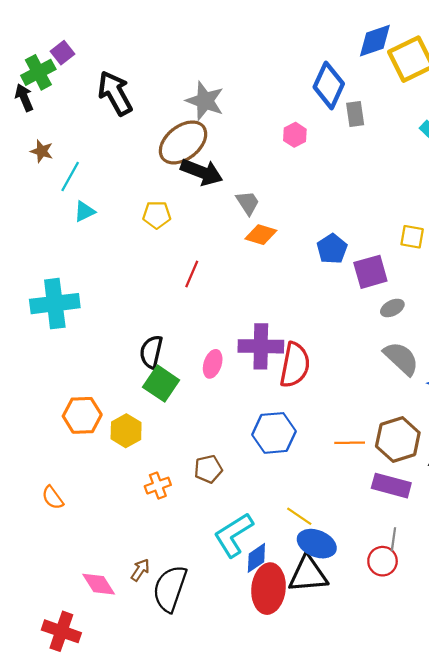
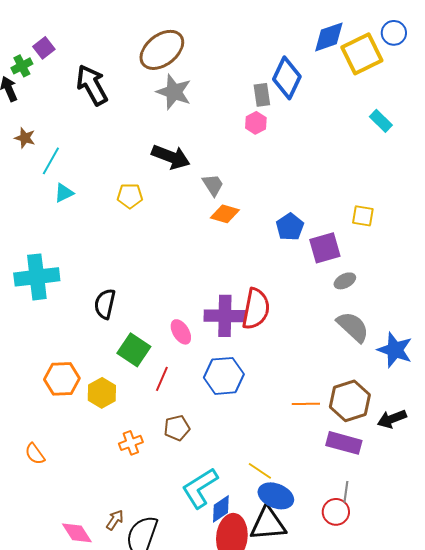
green cross: (38, 72) -> (22, 66), size x0.7
gray rectangle: (355, 114) -> (262, 95), moved
brown ellipse: (183, 142) -> (162, 50), moved
red line: (192, 274) -> (162, 379), moved
black semicircle: (151, 352) -> (105, 304), moved
pink ellipse: (213, 364) -> (181, 332), turned -50
red semicircle: (295, 365) -> (256, 309), moved
blue hexagon: (274, 433) -> (224, 376), moved

